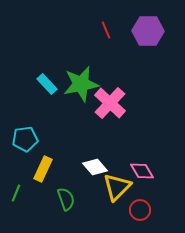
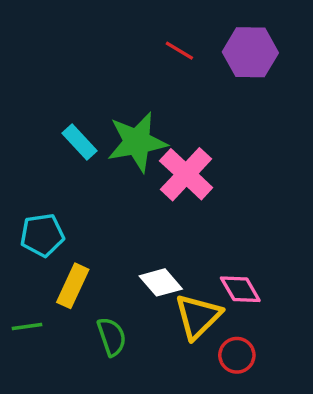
red line: (106, 30) -> (179, 51), turned -36
green line: (16, 193) -> (27, 326), turned 60

